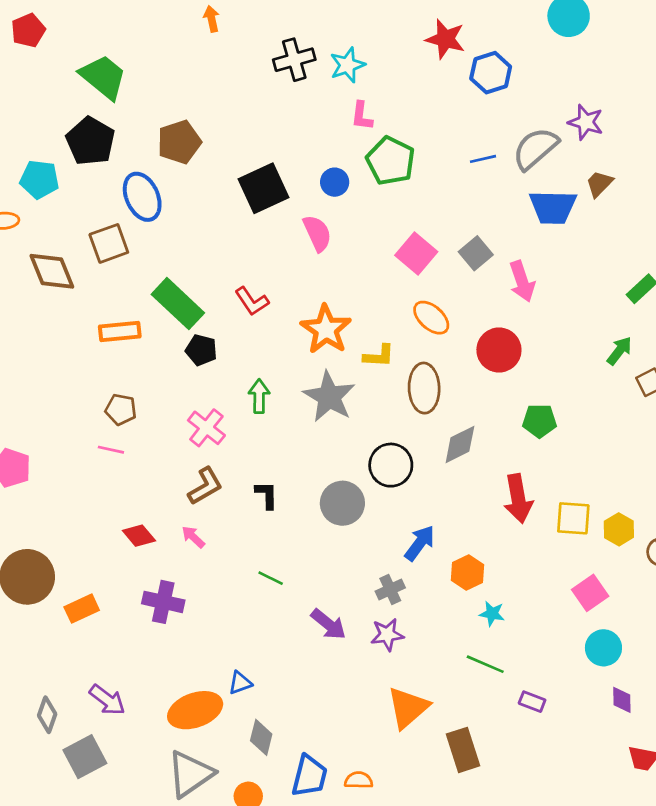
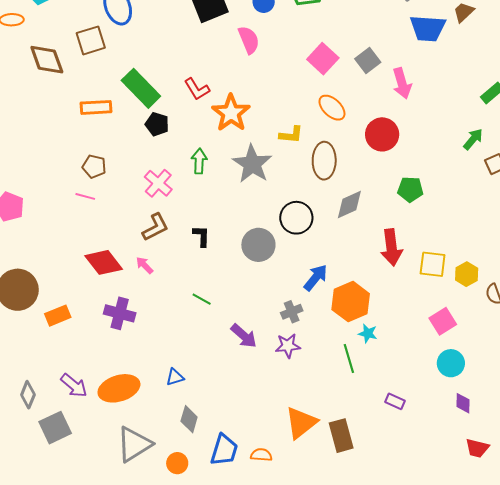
orange star: (326, 329) -> (231, 113), moved
red diamond: (139, 536) -> (104, 262), size x1.5
orange hexagon: (468, 572) -> (351, 302), size x1.5
green line: (485, 664) -> (349, 359), moved, turned 48
orange triangle: (408, 708) -> (301, 423), moved
orange ellipse: (195, 710) -> (119, 388), moved

